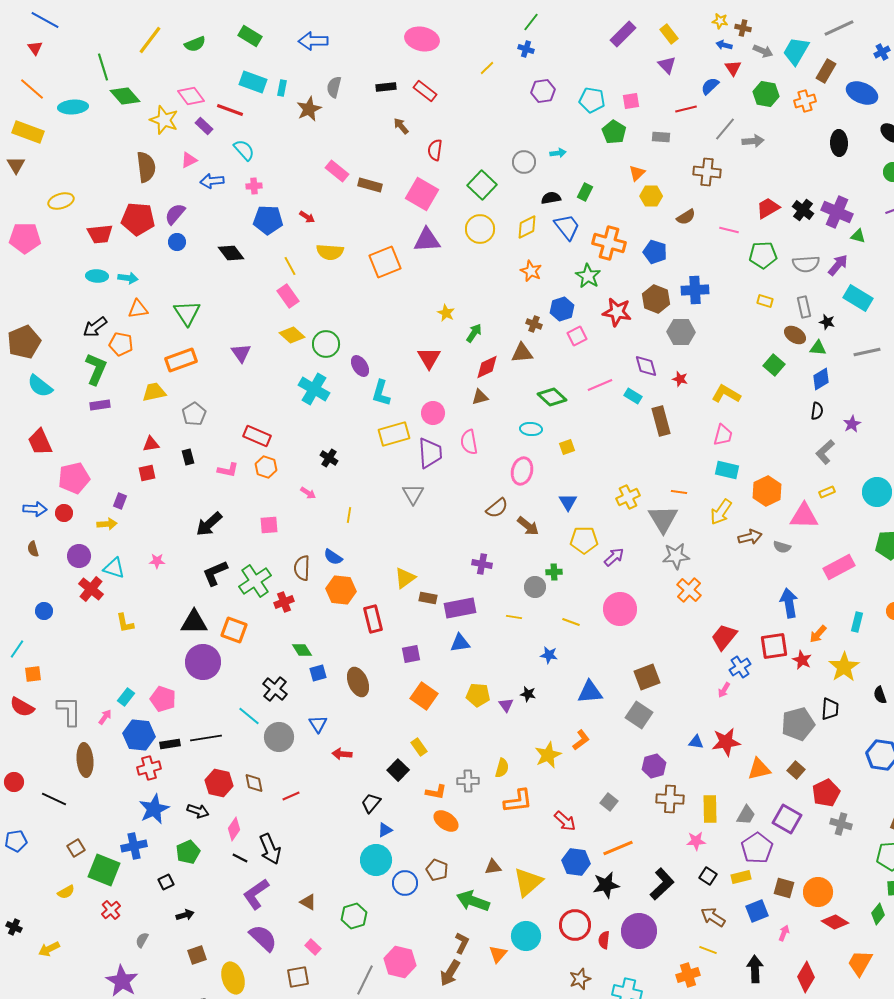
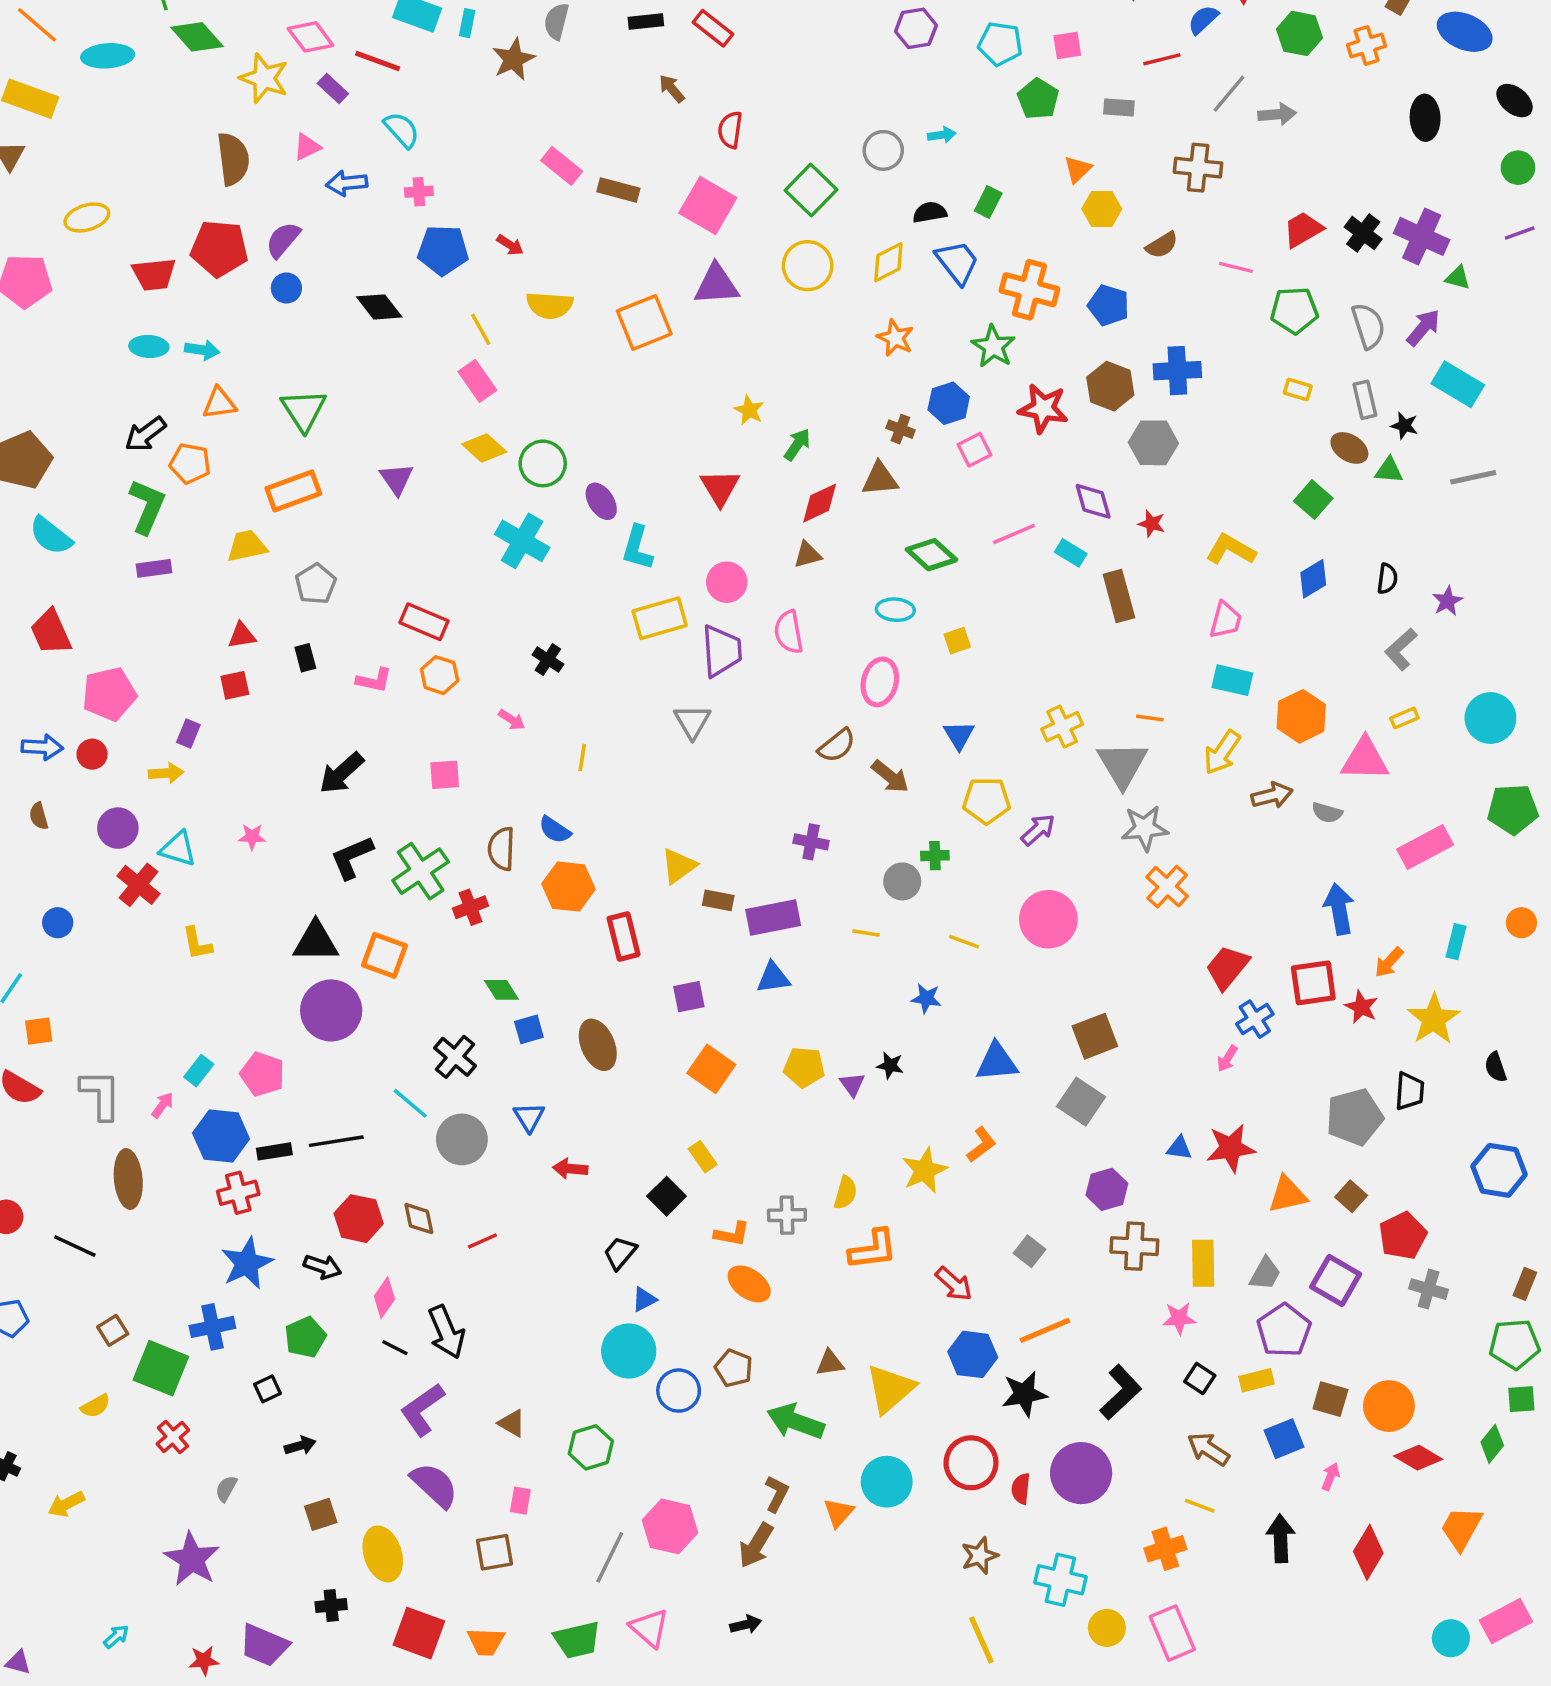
gray semicircle: (806, 264) -> (1368, 326), turned -104
blue diamond: (821, 379) -> (1313, 579), moved
pink rectangle: (313, 947) -> (520, 1501), turned 56

